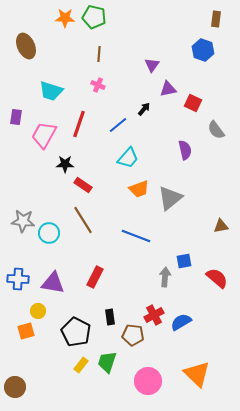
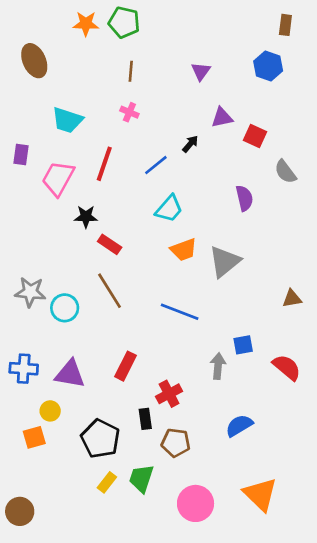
purple triangle: (152, 65) -> (201, 71), moved
red cross: (154, 315) -> (169, 394), moved

